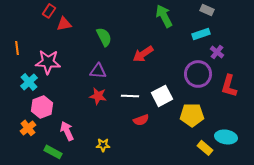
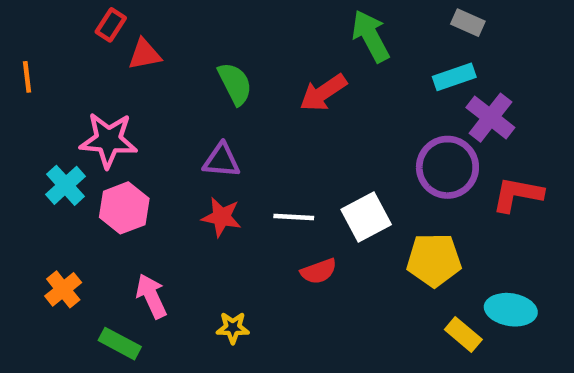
orange line: (17, 48) -> (27, 77), moved
purple cross: (217, 52) -> (490, 118), size x1.5
red arrow: (143, 54) -> (323, 93), moved
red L-shape: (229, 86) -> (518, 194), turned 85
pink hexagon: (42, 107) -> (124, 208), moved

